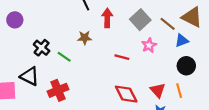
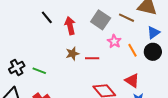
brown star: (85, 38) -> (72, 54), moved
blue triangle: (182, 41) -> (154, 33), moved
black cross: (42, 48) -> (17, 67), turned 35
orange line: (179, 91) -> (133, 50), moved

